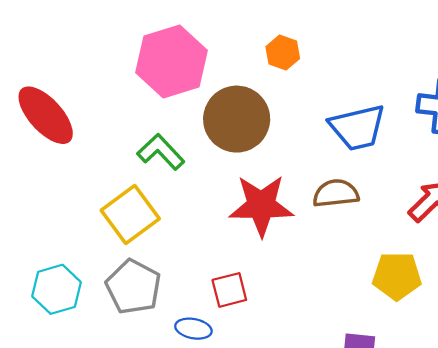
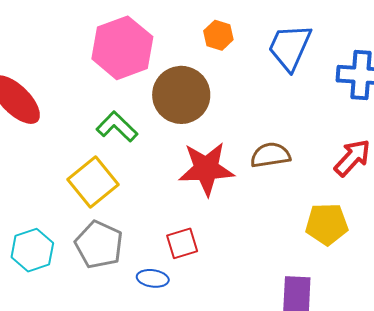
blue trapezoid: (357, 127) -> (290, 47), moved, turned 130

